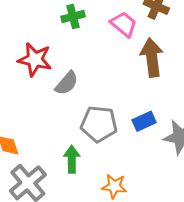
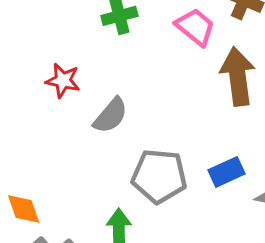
red star: (35, 60) -> (63, 81), size x0.7

